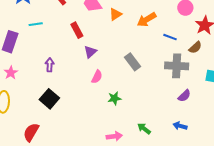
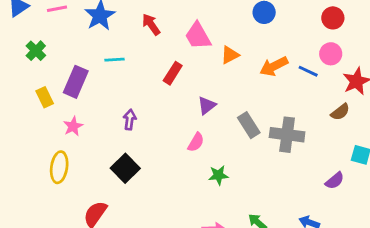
red rectangle: (77, 30) -> (173, 73), turned 56
blue line: (170, 37) -> (308, 71), moved
purple triangle: (90, 52) -> (207, 105), moved
gray cross: (177, 66) -> (287, 135), moved
purple semicircle: (184, 96) -> (335, 181), moved

